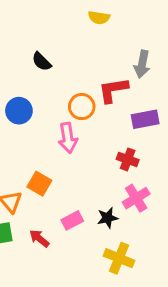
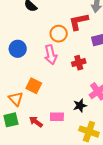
blue circle: (19, 111) -> (18, 49), moved
red cross: (128, 159) -> (79, 63), moved, turned -32
pink rectangle: (72, 220) -> (57, 117), moved, turned 32

